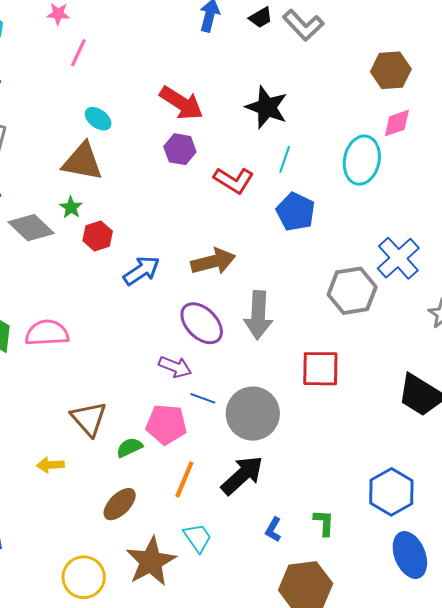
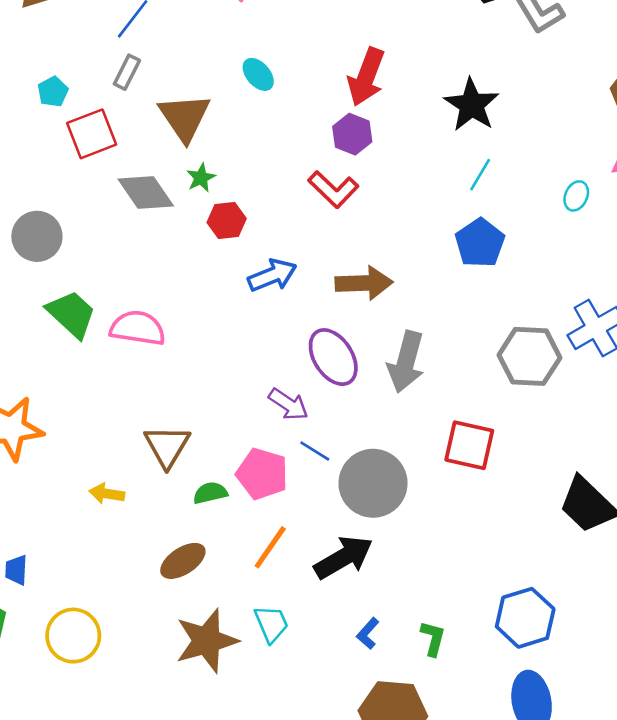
red arrow: (181, 103) -> (366, 77), turned 66
cyan ellipse: (362, 160) -> (576, 196), size x0.5
brown triangle: (82, 162) -> (184, 117), moved, turned 33
red L-shape: (234, 180) -> (333, 189), moved
yellow circle: (84, 577) -> (73, 636), moved

